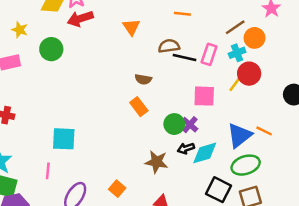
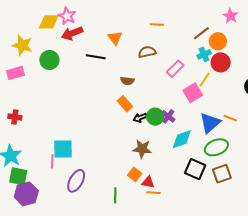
yellow star: (20, 30) -> (22, 45), size x1.5
pink rectangle: (209, 54) -> (175, 69), moved, turned 30
black line: (184, 58) -> (96, 57), moved
red circle: (249, 74) -> (221, 62), moved
pink square: (204, 96) -> (193, 93), moved, turned -30
cyan square: (64, 139) -> (63, 149), moved
black arrow: (186, 148) -> (140, 118), moved
orange square: (117, 189) -> (135, 174), moved

